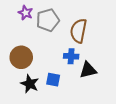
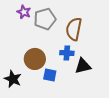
brown circle: (21, 57) -> (35, 59), moved
black star: (30, 84) -> (13, 79), moved

